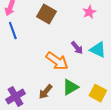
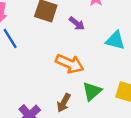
purple arrow: (77, 48) -> (77, 23), moved

